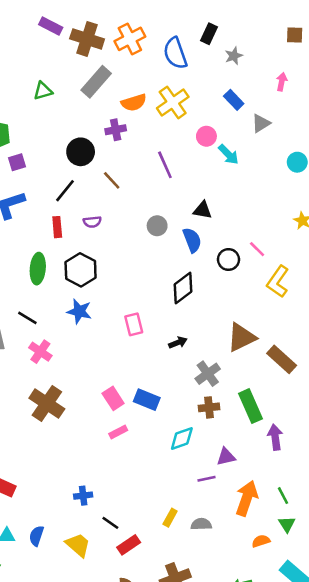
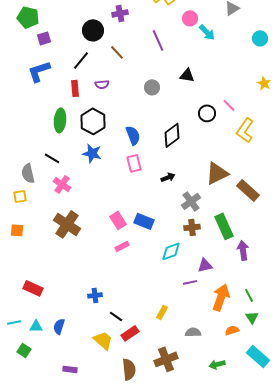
blue semicircle: (192, 240) -> (133, 135), moved
gray semicircle: (201, 524) -> (193, 332), moved
yellow trapezoid: (78, 545) -> (103, 340), moved

